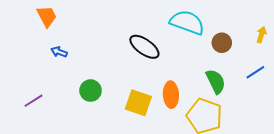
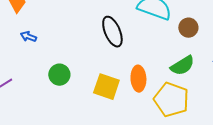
black ellipse: (144, 47) -> (112, 32), turned 32
green semicircle: (216, 81) -> (182, 66), turned 85

